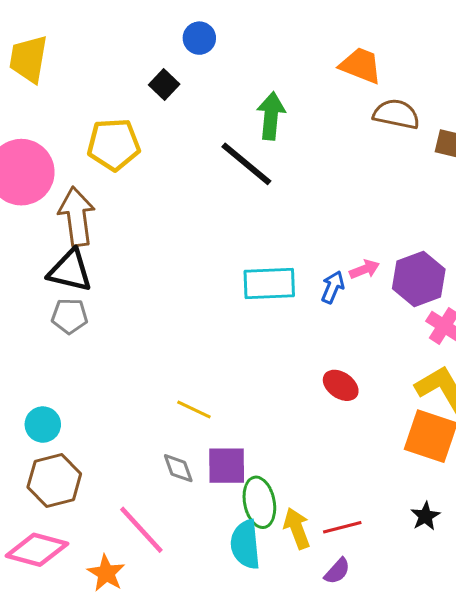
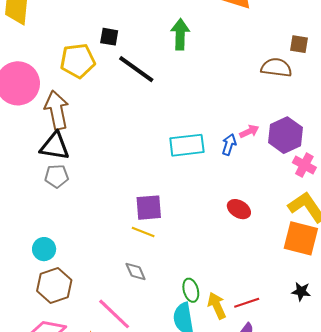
black square: (164, 85) -> (109, 37), moved, turned -30
brown semicircle: (396, 114) -> (276, 68), moved
black line: (246, 164) -> (136, 69), moved
purple square: (227, 466) -> (149, 208), moved
green ellipse: (259, 502) -> (191, 290), size x0.7
black star: (425, 516) -> (301, 291), turned -30

